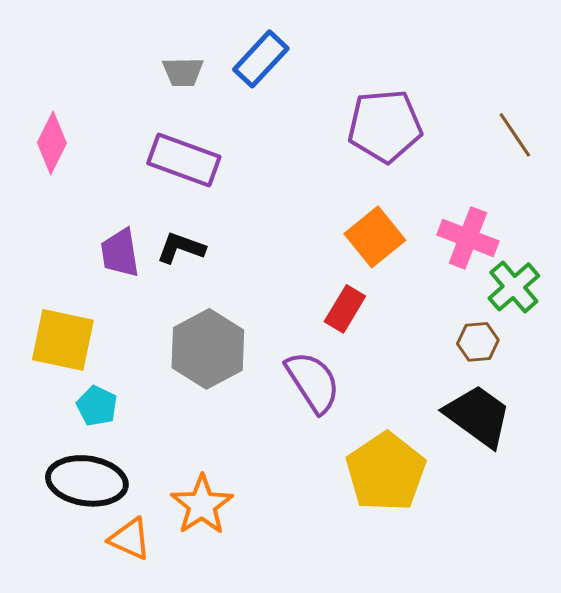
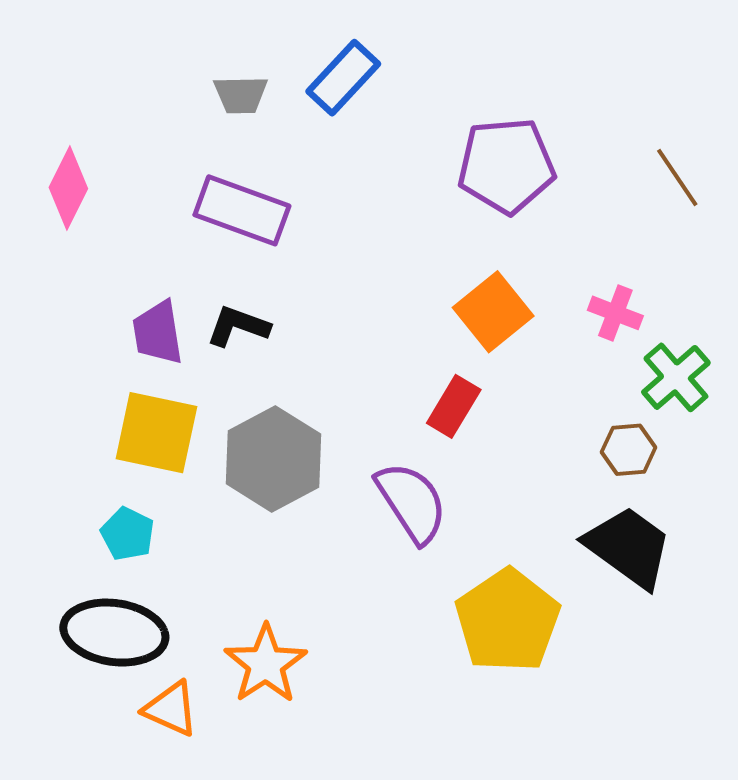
pink cross: (468, 238) -> (615, 313), size x0.7
yellow square: (63, 340) -> (156, 433), moved

